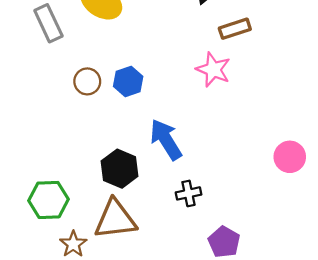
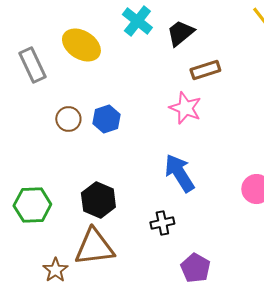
blue arrow: (166, 140) -> (179, 173), moved
green hexagon: (48, 200) -> (32, 205), moved

